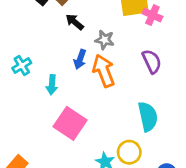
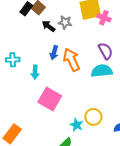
gray star: (105, 40) -> (65, 22), moved
cyan cross: (22, 65) -> (13, 60), turned 32
cyan semicircle: (148, 117) -> (102, 71), moved, turned -80

